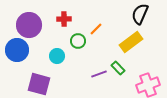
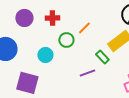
purple circle: (29, 25) -> (24, 18), moved, size x0.7
green rectangle: (118, 68) -> (102, 57), moved

